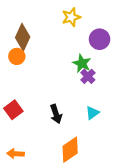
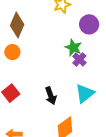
orange circle: (17, 56) -> (12, 52), moved
cyan triangle: (92, 113) -> (85, 93), size x1.5

